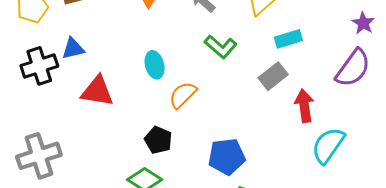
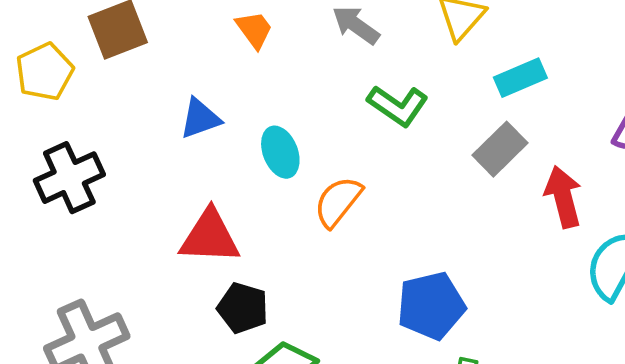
blue triangle: (73, 48) -> (200, 118), moved
red triangle: (97, 91) -> (210, 237), moved
black pentagon: (158, 140) -> (243, 308), moved

